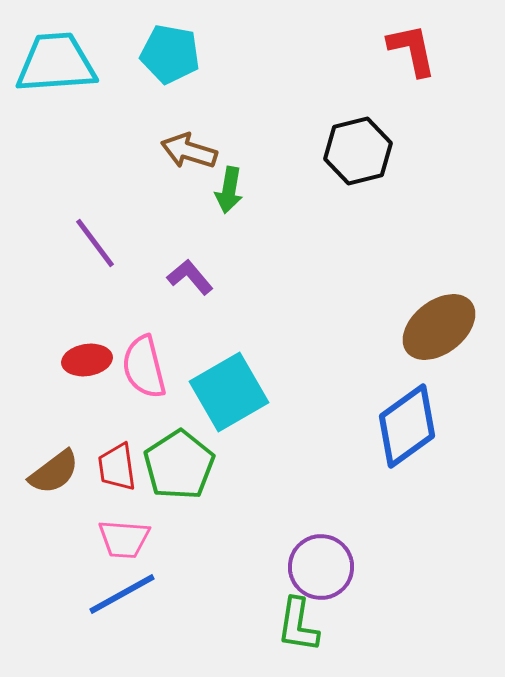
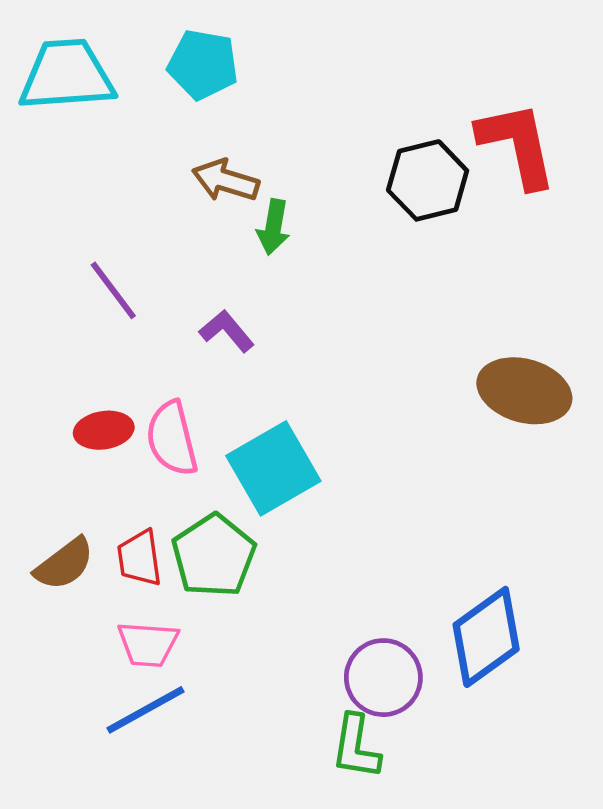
red L-shape: (412, 50) -> (517, 145), moved, size x1.4
brown ellipse: (439, 327) -> (524, 391), turned 54
blue diamond: (407, 426) -> (486, 637), moved

